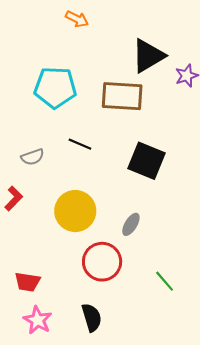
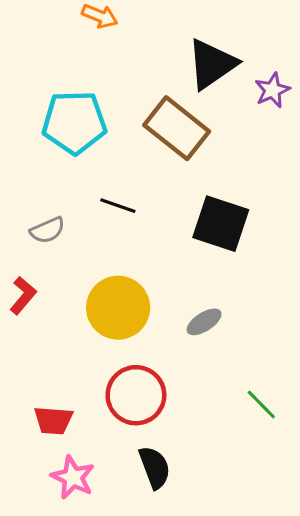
brown rectangle: (122, 96) -> (177, 128), turned 39
gray ellipse: (131, 224) -> (204, 322), turned 30
red circle: (102, 262) -> (136, 395), moved

